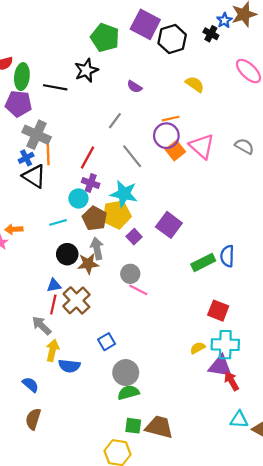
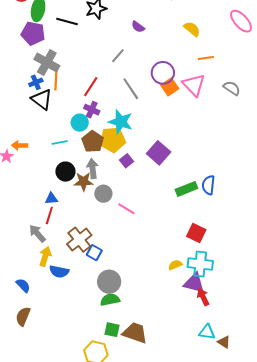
orange line: (171, 119) -> (206, 58), moved
gray circle: (130, 274) -> (103, 194), moved
brown cross: (76, 300) -> (79, 240), moved
blue square: (107, 342) -> (94, 253), turned -35

